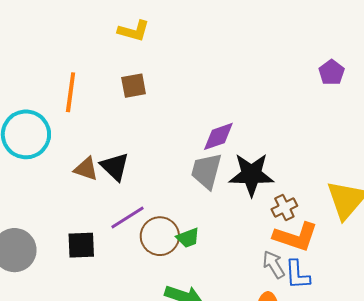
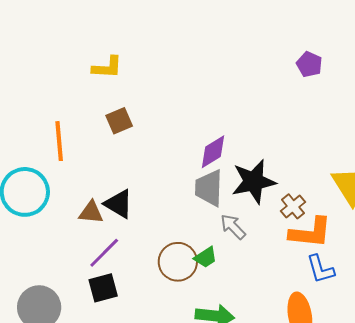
purple line: (128, 217) -> (104, 253), moved
gray arrow: (274, 265) -> (233, 227), moved

